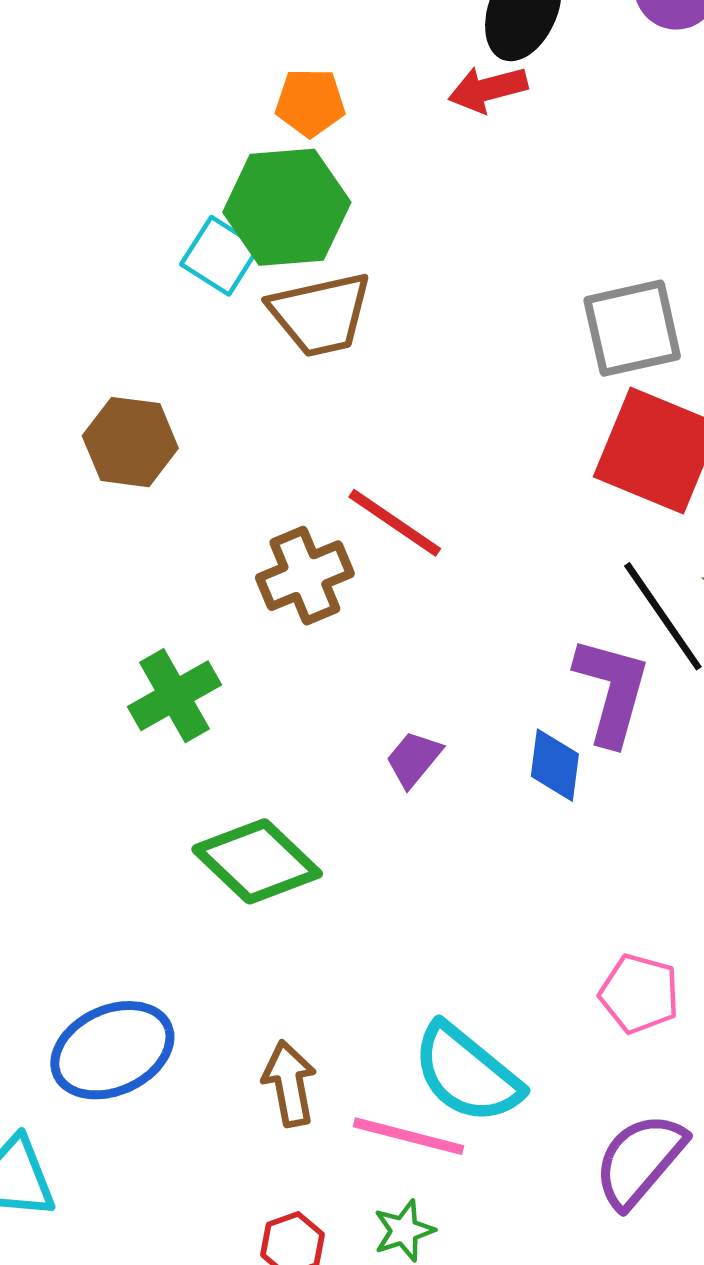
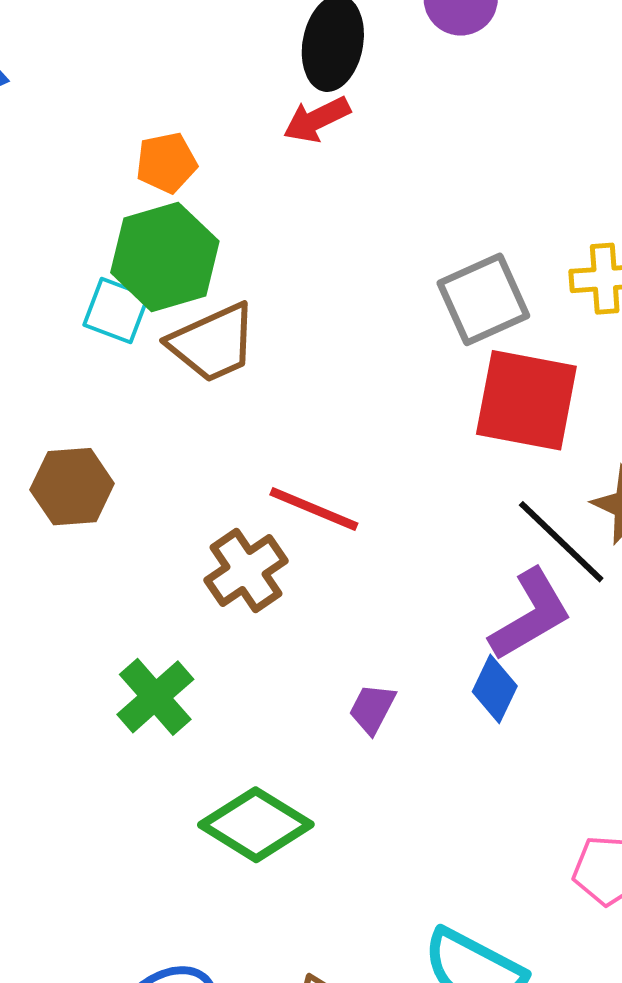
purple L-shape: (612, 691) -> (530, 615), turned 56
blue diamond: (555, 765) -> (495, 689), turned 30

